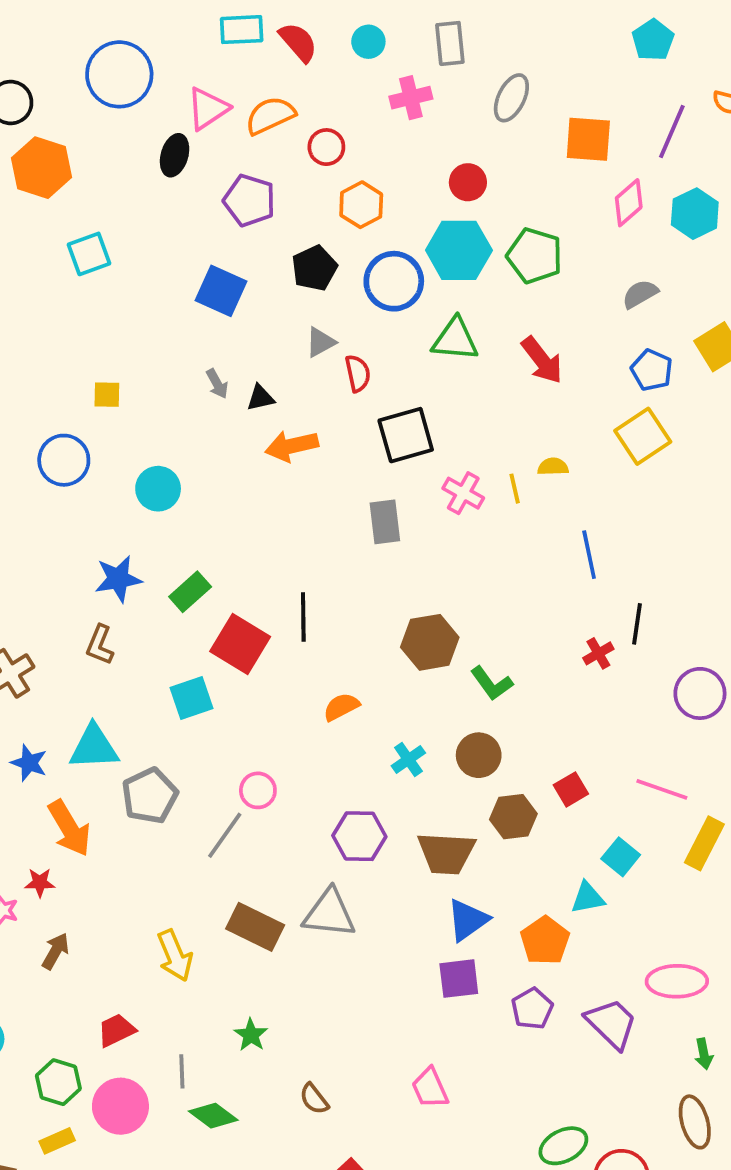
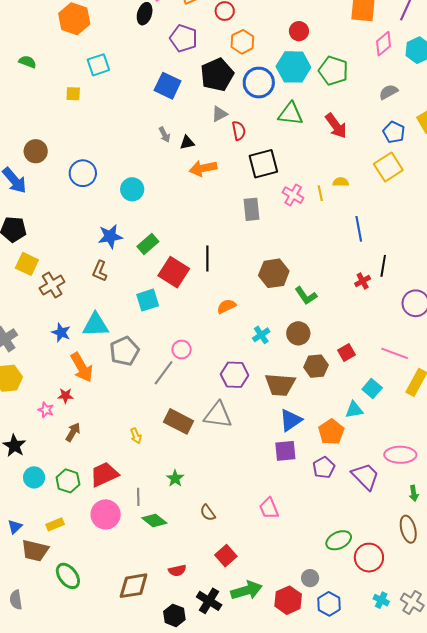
black pentagon: (314, 268) -> (217, 75), size x1.4
yellow square: (107, 395) -> (73, 94), moved
yellow arrow: (175, 956) -> (136, 436), size x0.6
red trapezoid: (116, 1030) -> (104, 474), size x1.4
green hexagon: (58, 1082) -> (68, 481), moved
yellow rectangle: (57, 1141) -> (55, 524), moved

